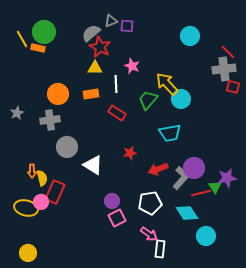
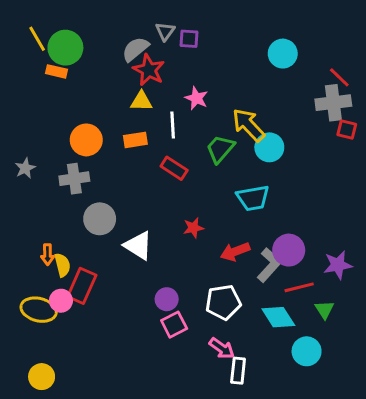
gray triangle: (111, 21) -> (165, 31), turned -32
yellow line: (22, 39) -> (37, 39), moved
green triangle: (215, 187) -> (324, 310), moved

